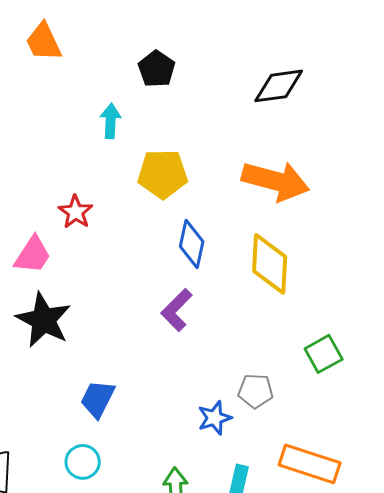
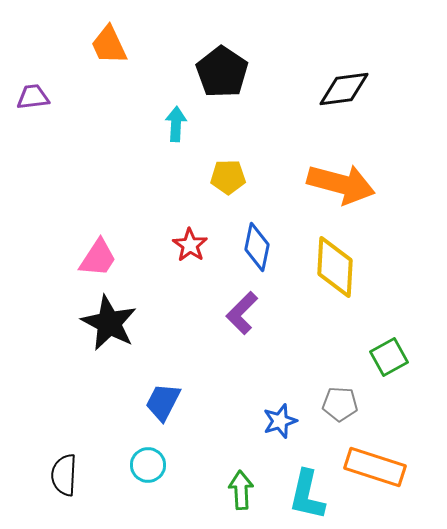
black pentagon: (157, 69) -> (222, 72), size x1.4
yellow pentagon: (163, 174) -> (228, 177), size x0.7
red star: (76, 212) -> (190, 245), moved
gray pentagon: (256, 391) -> (340, 404), moved

